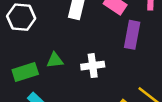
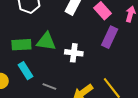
green triangle: (55, 60) -> (46, 41), size x1.5

